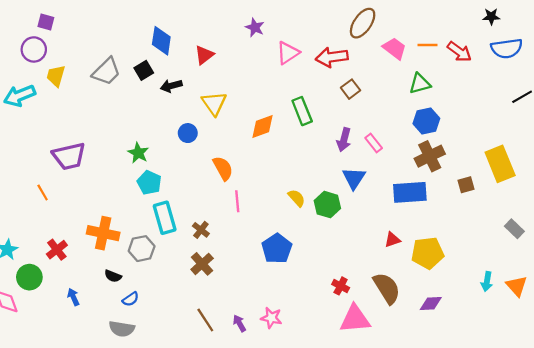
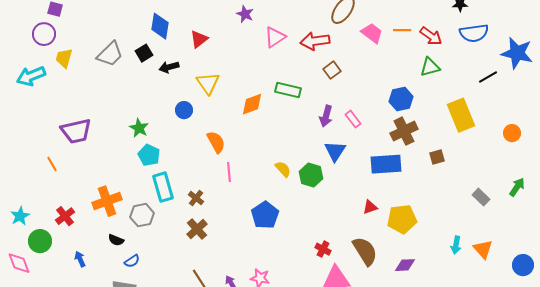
green triangle: (420, 84) -> (430, 67), moved
green rectangle: (302, 111) -> (288, 90), turned -55
yellow rectangle: (500, 164) -> (461, 115), moved
orange cross: (103, 233) -> (107, 201), turned -32

